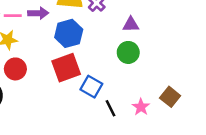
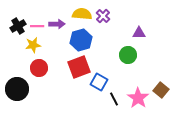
purple triangle: (131, 25) -> (139, 33), moved
pink star: (141, 107) -> (138, 98), size x1.5

